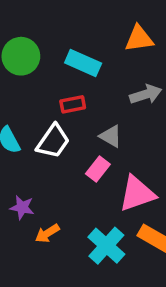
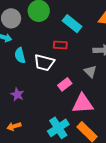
gray triangle: (111, 136) -> (90, 71), moved
white trapezoid: (53, 141) -> (44, 63), turned 55
orange arrow: (47, 233) -> (14, 126), moved

